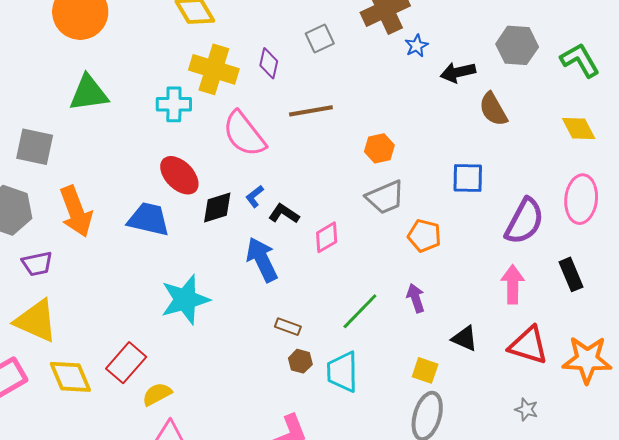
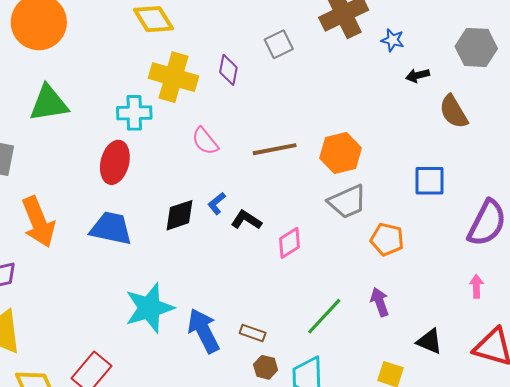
blue star: (416, 46) -> (393, 40), moved, turned -30
black arrow: (458, 72) -> (418, 75), size x0.7
brown line: (311, 111) -> (275, 149), moved
pink semicircle: (244, 134) -> (205, 141), size x0.6
orange hexagon: (379, 148) -> (341, 153), size x1.4
red ellipse: (179, 175) -> (115, 162), moved, turned 60
blue arrow: (262, 260) -> (204, 331), moved
pink arrow: (513, 284) -> (476, 286), size x0.6

